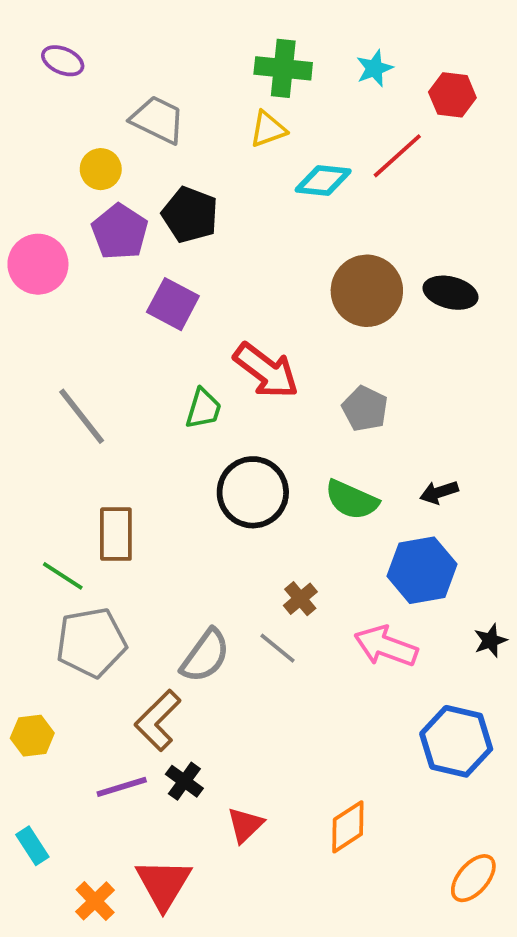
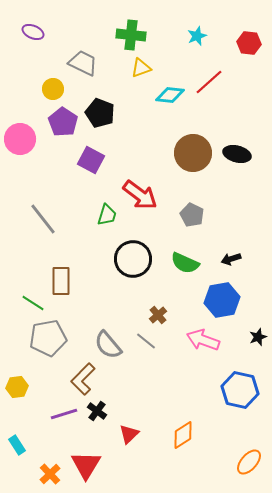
green cross: (283, 68) -> (131, 35), moved
red hexagon: (452, 95) -> (249, 43), moved
gray semicircle: (205, 656) -> (108, 345), turned 104

